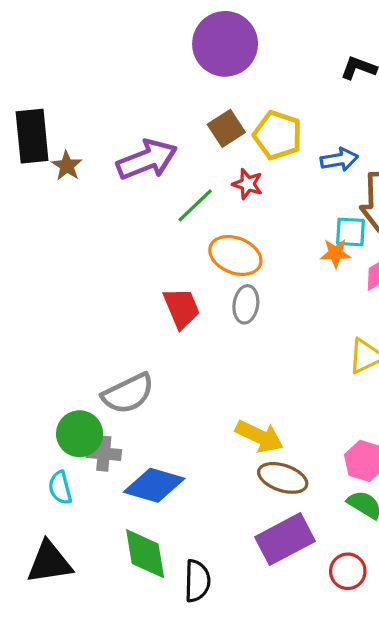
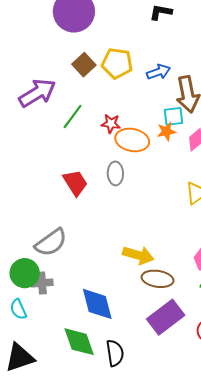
red star: (248, 184) -> (111, 124), moved
orange ellipse: (235, 255) -> (132, 140), moved
blue diamond: (154, 485) -> (97, 304), moved, turned 69

